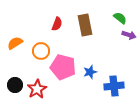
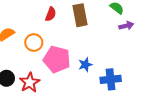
purple arrow: (129, 35) -> (126, 26), turned -32

